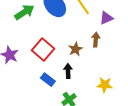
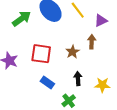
red square: (43, 49) -> (41, 54), turned -30
black arrow: (68, 71) -> (78, 79), moved

